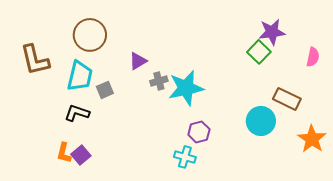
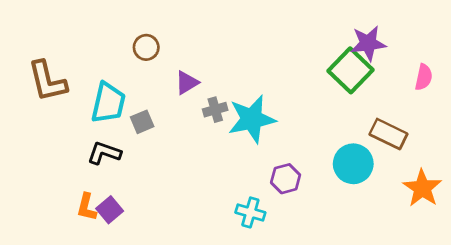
brown circle: (90, 35) -> (146, 47), moved, size x0.6
green square: (259, 52) -> (351, 70), size x1.4
purple hexagon: (199, 132) -> (286, 179), moved

